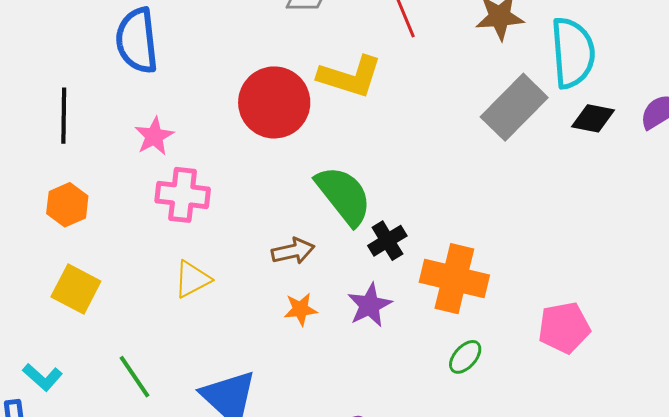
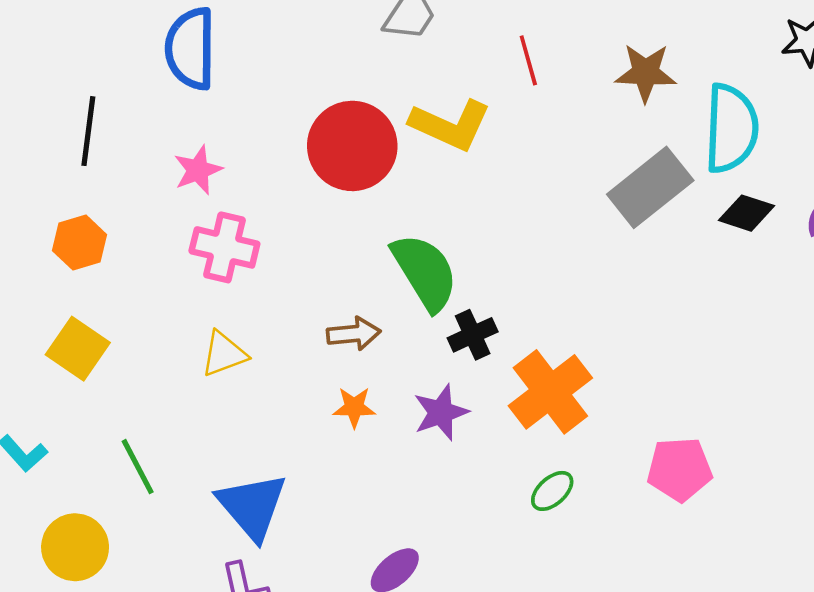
orange cross: (454, 279) -> (550, 392), turned 32

